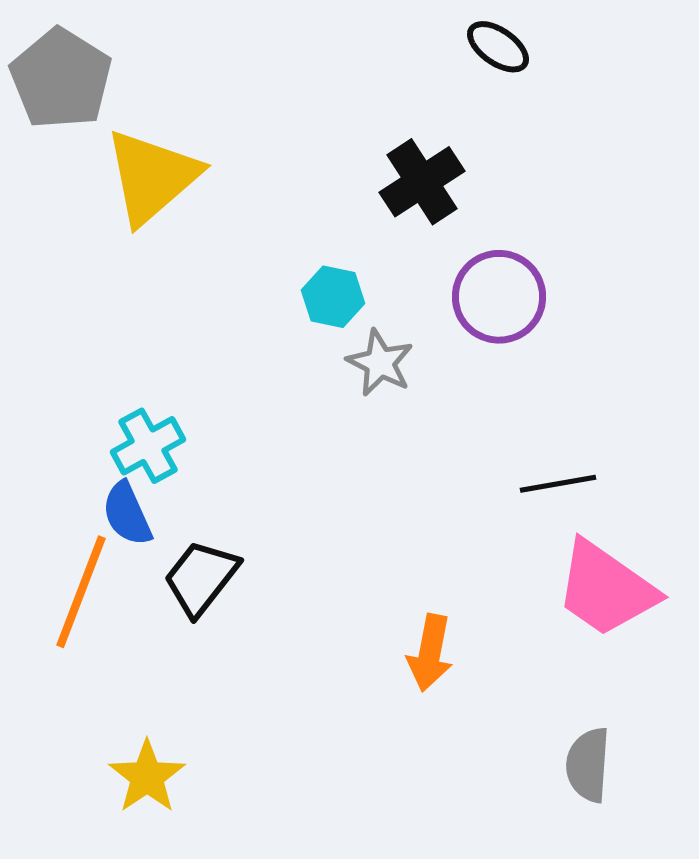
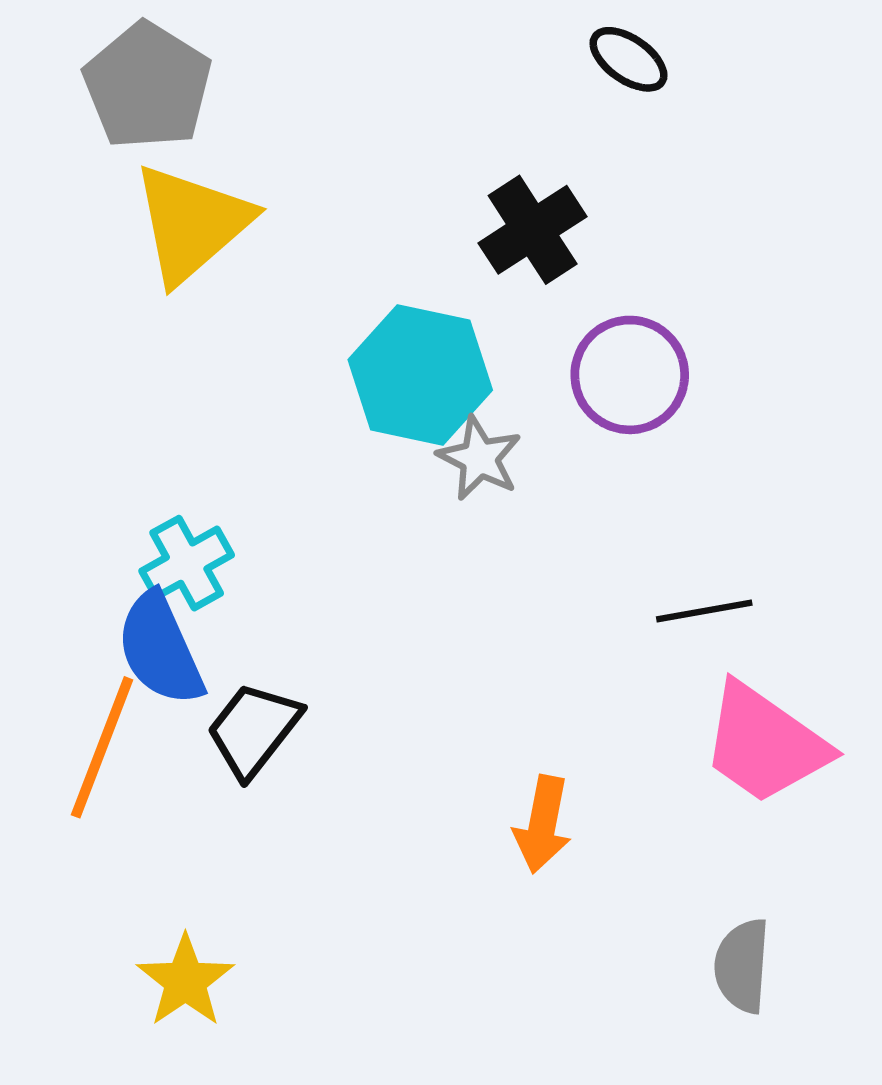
gray pentagon: (61, 79) -> (147, 86), moved
cyan hexagon: (333, 297) -> (420, 375), size x1.8
blue semicircle: (127, 514) -> (160, 649), size x1.4

